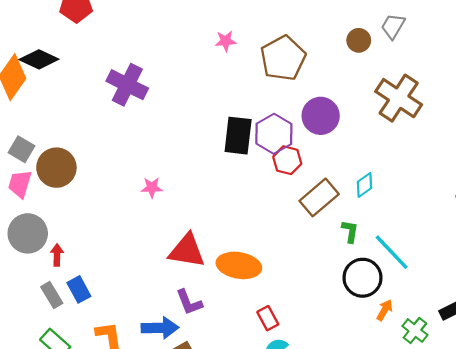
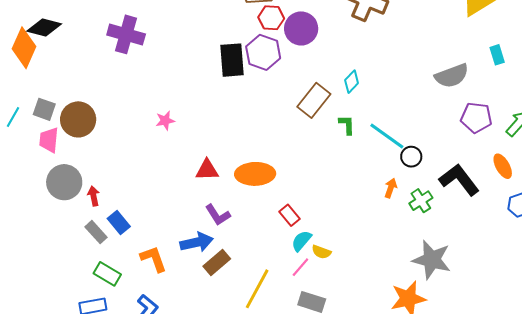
red hexagon: (287, 160) -> (271, 18), moved
red triangle: (187, 251) -> (207, 170), size x0.7
black circle: (362, 278) -> (411, 157), moved, size x0.6
green cross: (415, 330) -> (421, 201), turned 30

